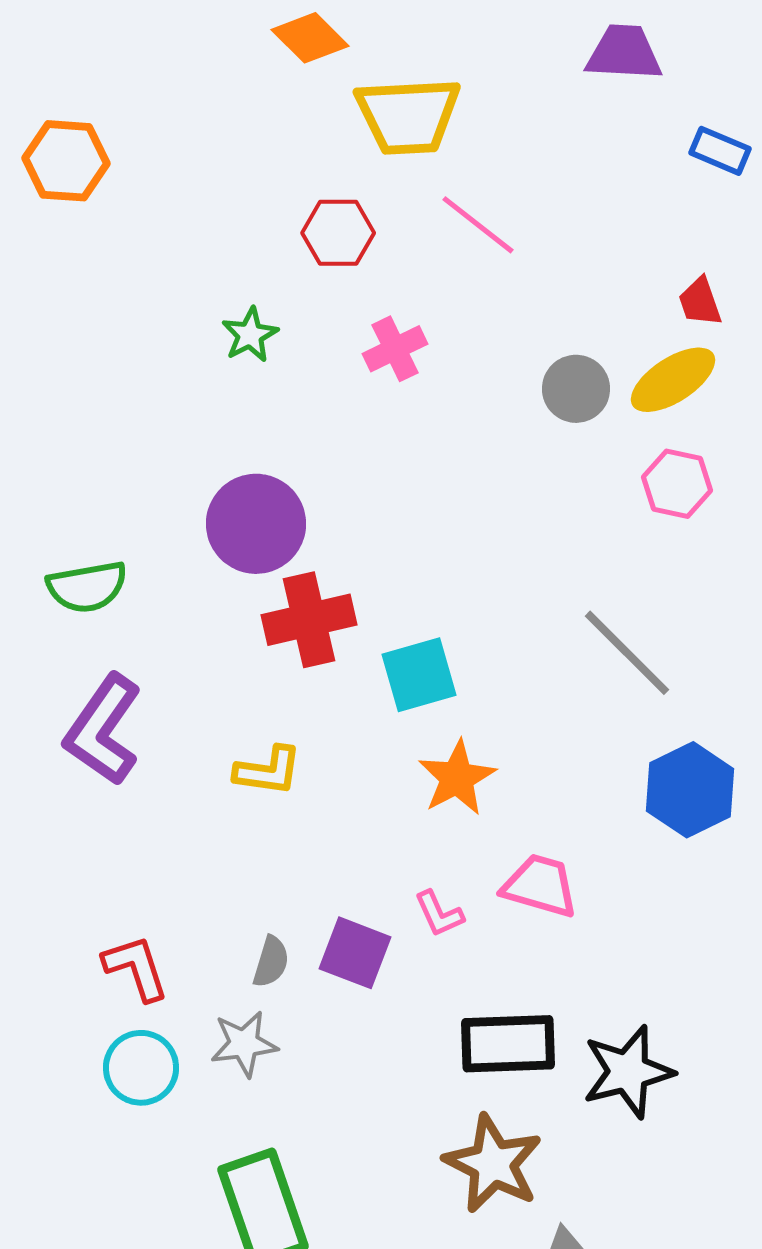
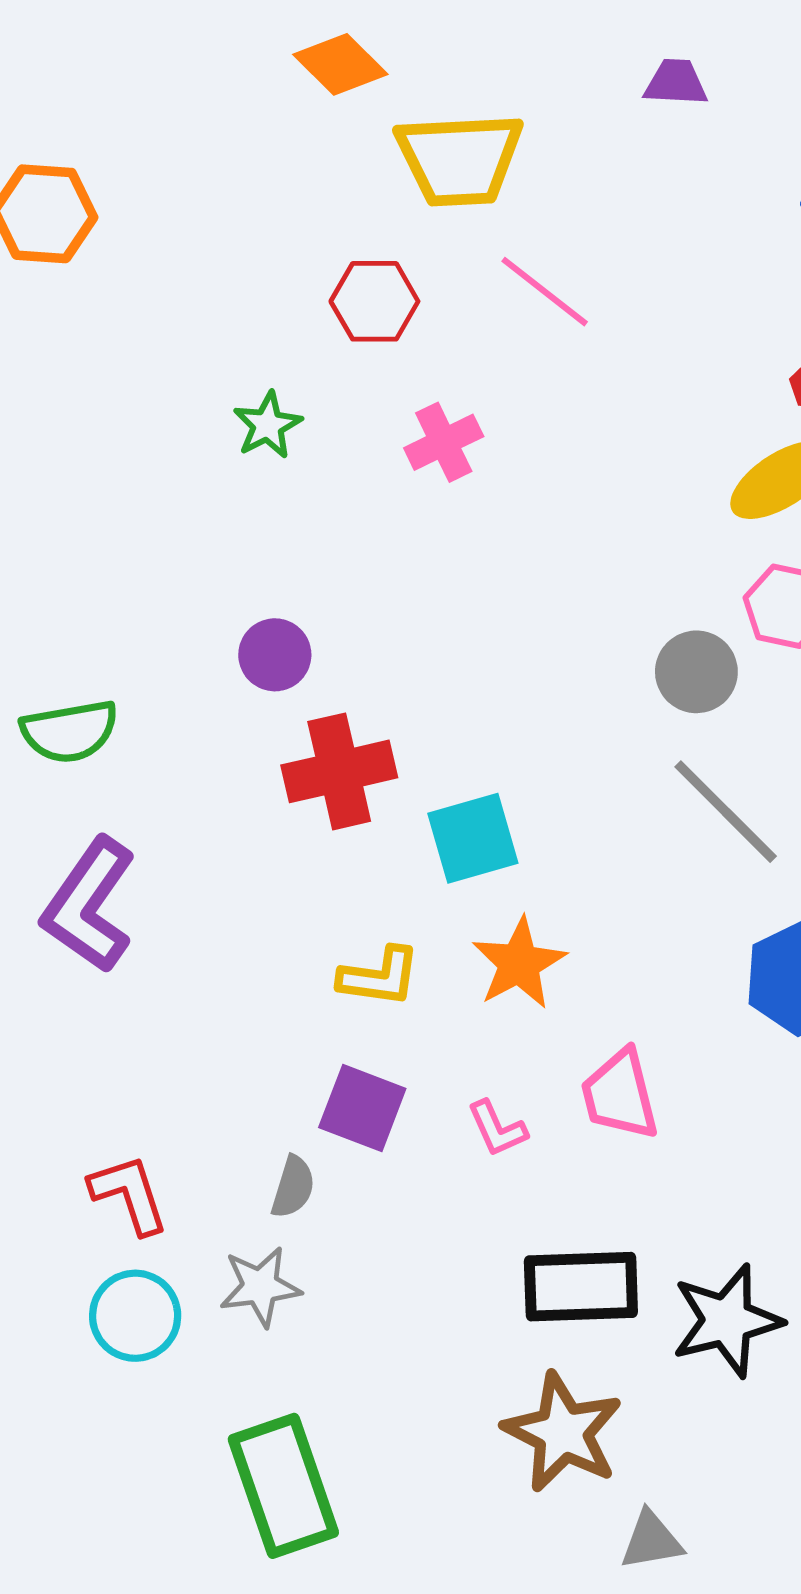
purple trapezoid: (624, 53) -> (676, 83), moved, size x0.7
gray circle: (576, 389) -> (696, 672), moved
purple circle: (256, 524) -> (275, 655), size x0.6
yellow L-shape: (268, 771) -> (379, 977), moved
pink trapezoid: (540, 886) -> (620, 1095), turned -120
purple square: (355, 953) -> (362, 1108), moved

